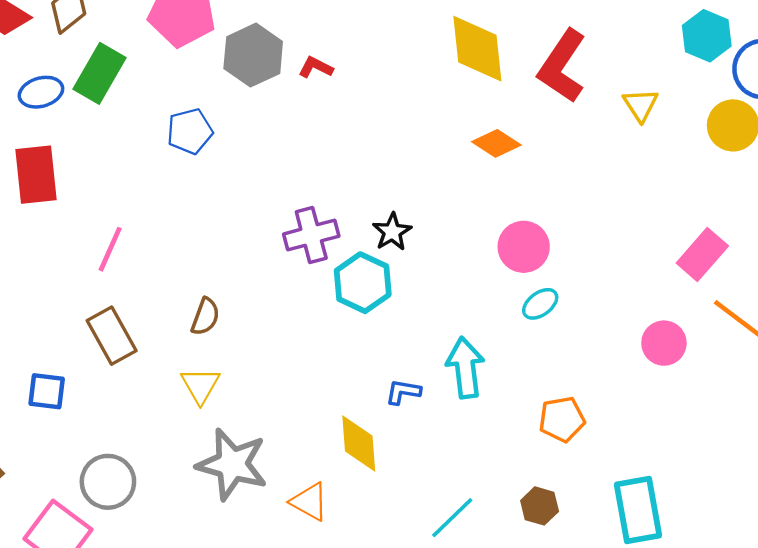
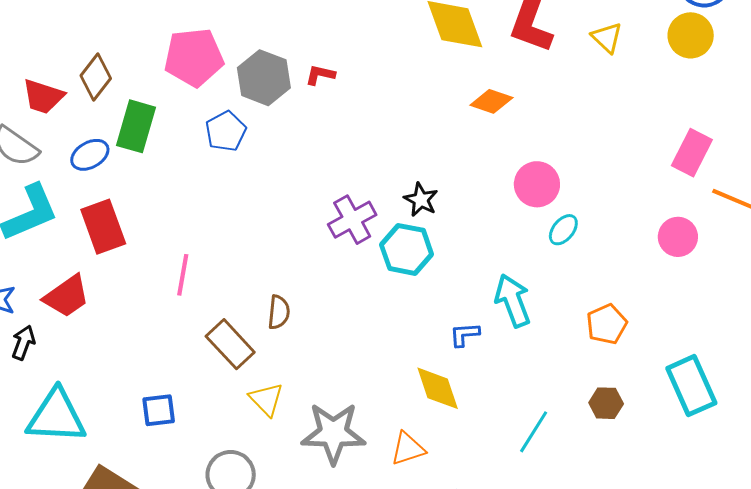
blue pentagon: (190, 131) -> (226, 131), moved
brown rectangle: (112, 336) -> (230, 344), moved
yellow triangle: (200, 385) -> (266, 399), moved
orange triangle: (309, 502) -> (408, 449), turned -33

